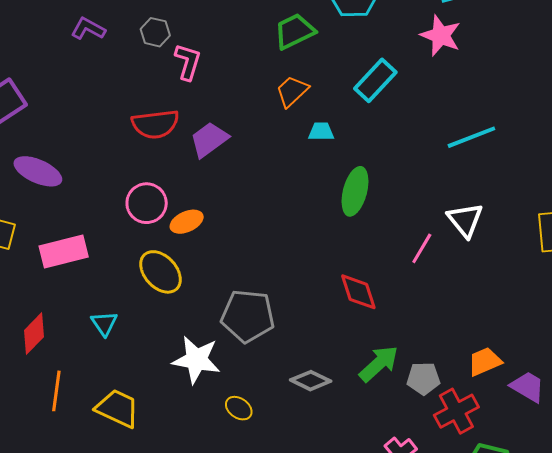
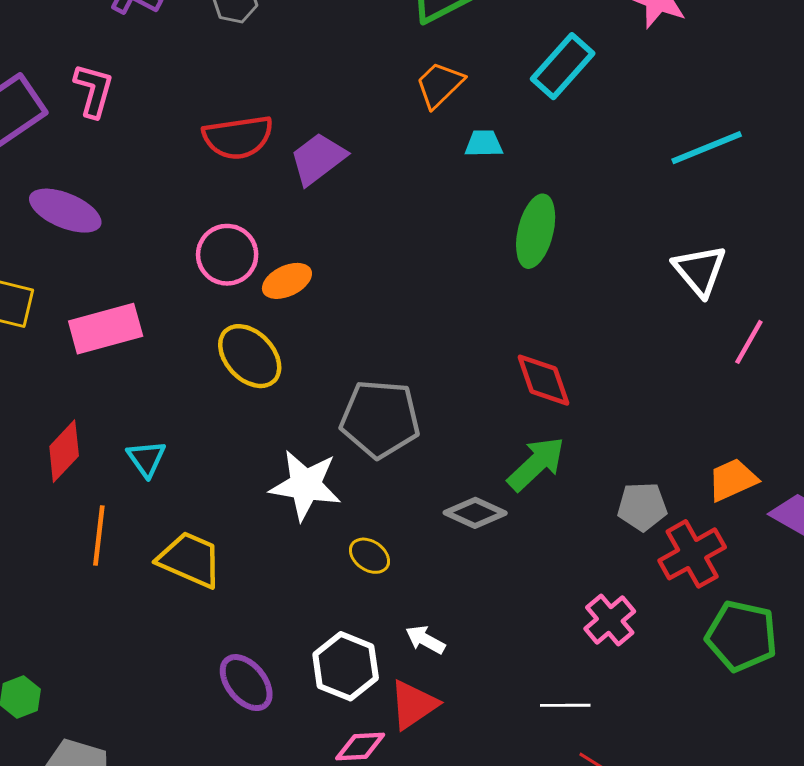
pink L-shape: (188, 62) -> (94, 90), moved
pink line: (422, 248) -> (749, 342), moved
cyan triangle: (104, 323) -> (146, 459), moved
green arrow: (379, 364) -> (536, 464), moved

